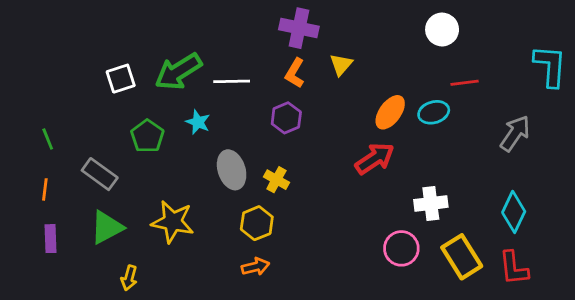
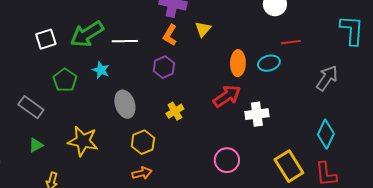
orange ellipse: (390, 112) -> (238, 63), turned -35
yellow cross: (276, 180) -> (175, 111), moved, turned 30
white cross: (431, 203) -> (257, 114), moved
green triangle: (107, 227) -> (36, 145), size x0.6
pink circle: (401, 248) -> (227, 160), moved

